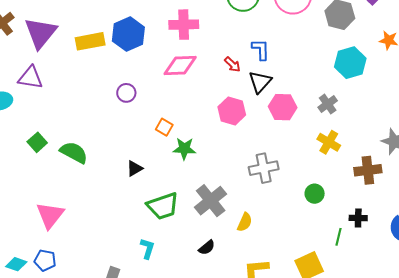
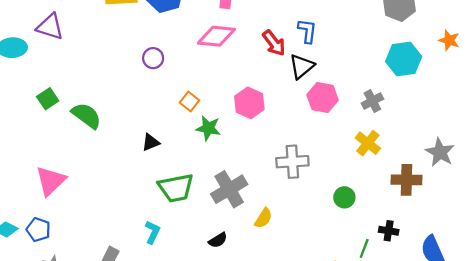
red arrow: (232, 64) -> (274, 43), size x1.4
pink hexagon: (232, 111) -> (249, 103), moved

